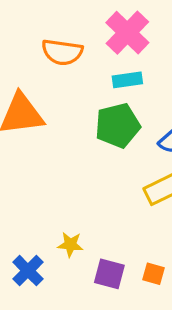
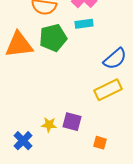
green pentagon: (118, 125) -> (53, 38), moved
purple square: (109, 274) -> (72, 122), moved

